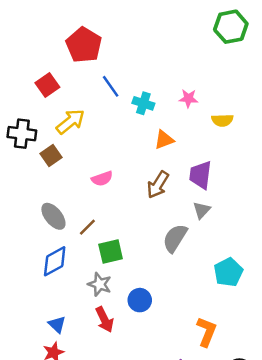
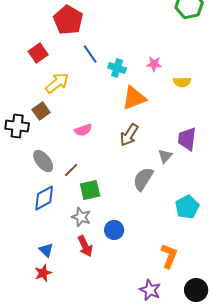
black cross: (22, 134) -> (17, 126), moved
orange triangle: (164, 140) -> (134, 98), size x1.5
purple trapezoid: (200, 175) -> (187, 139), moved

